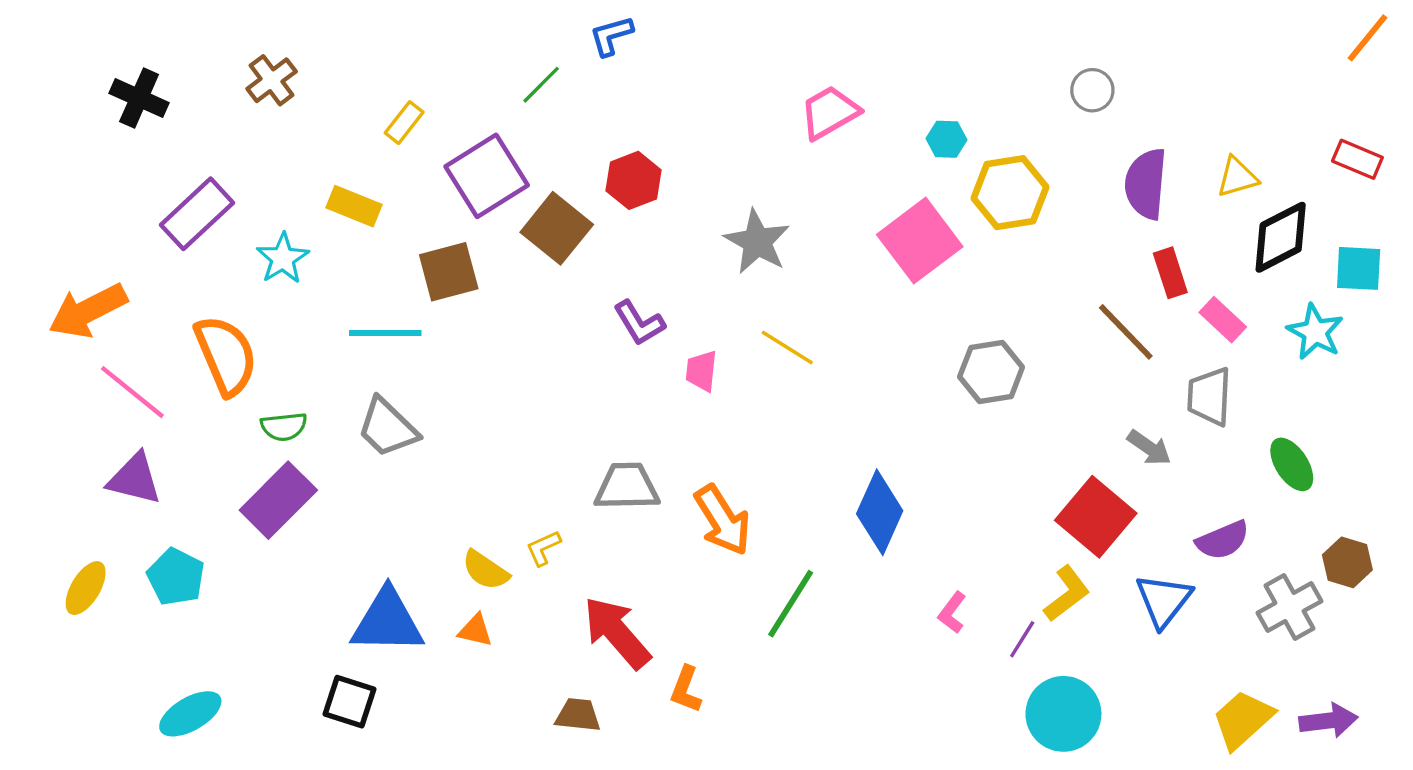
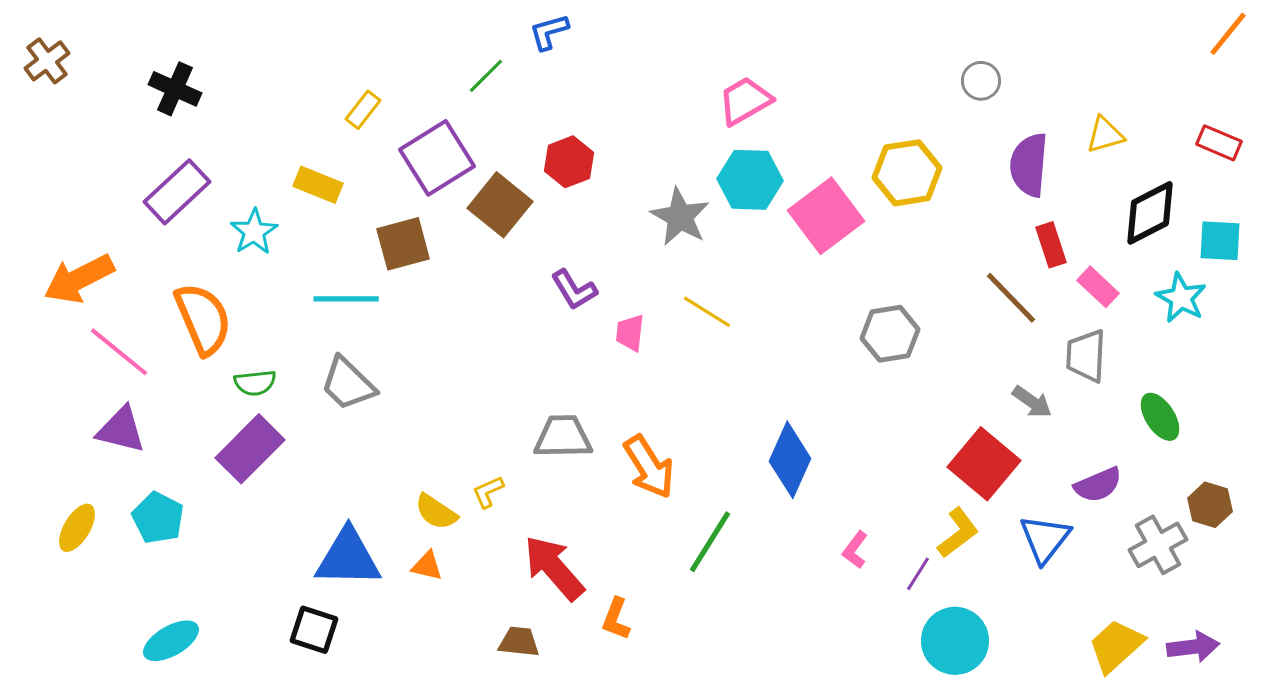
brown cross: (272, 80) -> (47, 61), moved
black cross: (139, 98) -> (175, 89), moved
cyan hexagon: (947, 139) -> (750, 180), moved, size x1.8
yellow triangle: (1237, 177) -> (1105, 135), moved

